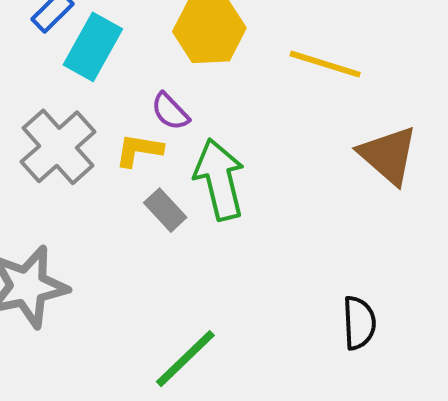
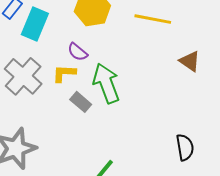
brown triangle: (388, 155) -> (190, 61), size x0.7

